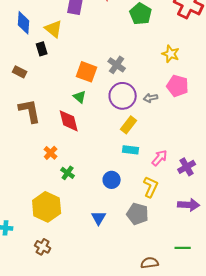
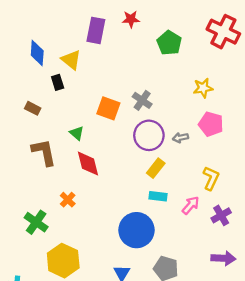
yellow star: (171, 54) -> (203, 88), turned -30
green triangle: (80, 97) -> (77, 133), moved
green cross: (68, 173) -> (36, 222), moved, size x1.5
blue circle: (112, 180) -> (136, 230), size x1.8
yellow L-shape: (151, 187) -> (211, 178), moved

